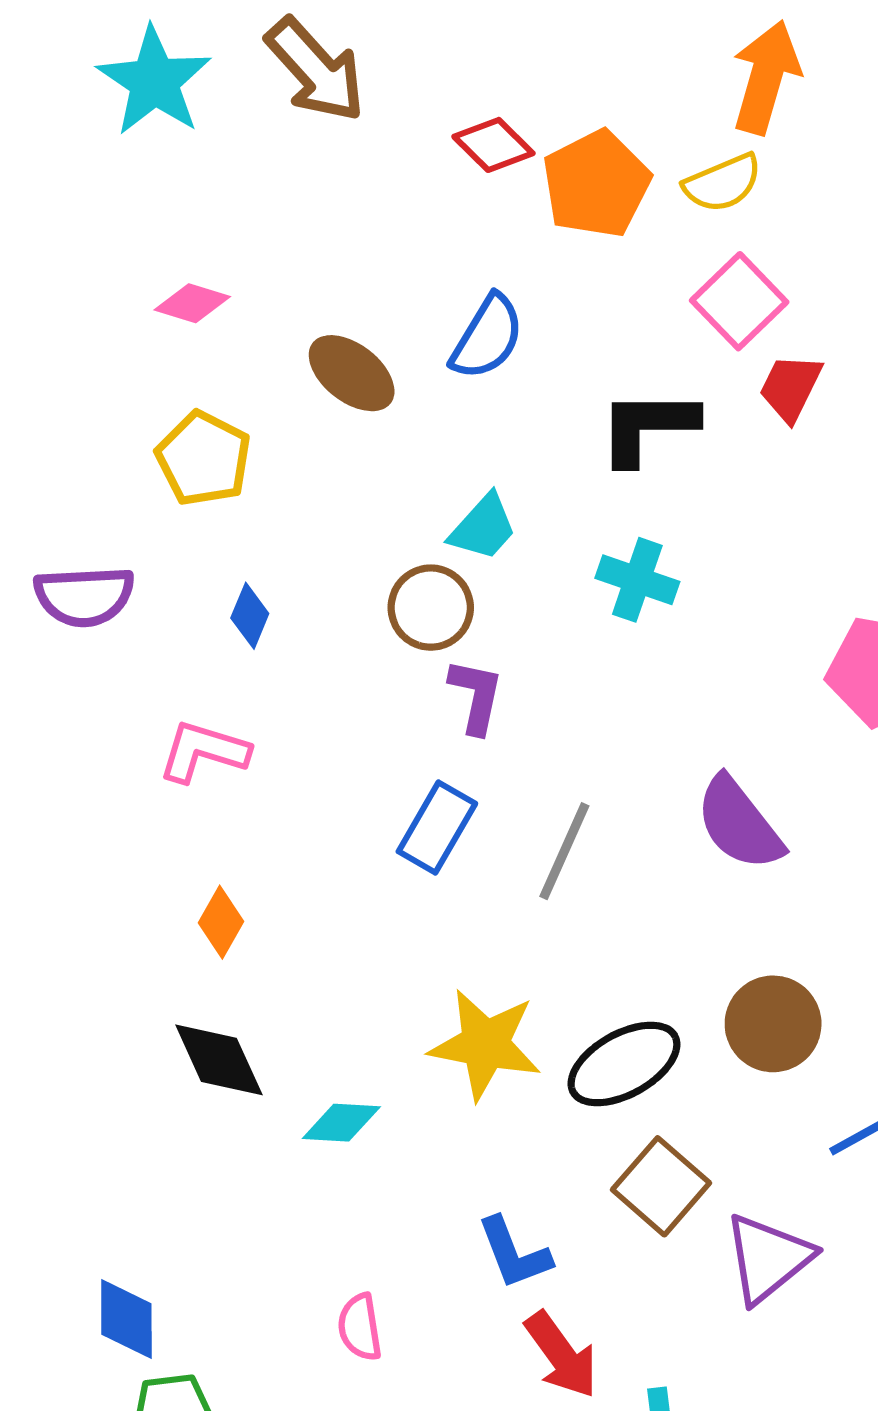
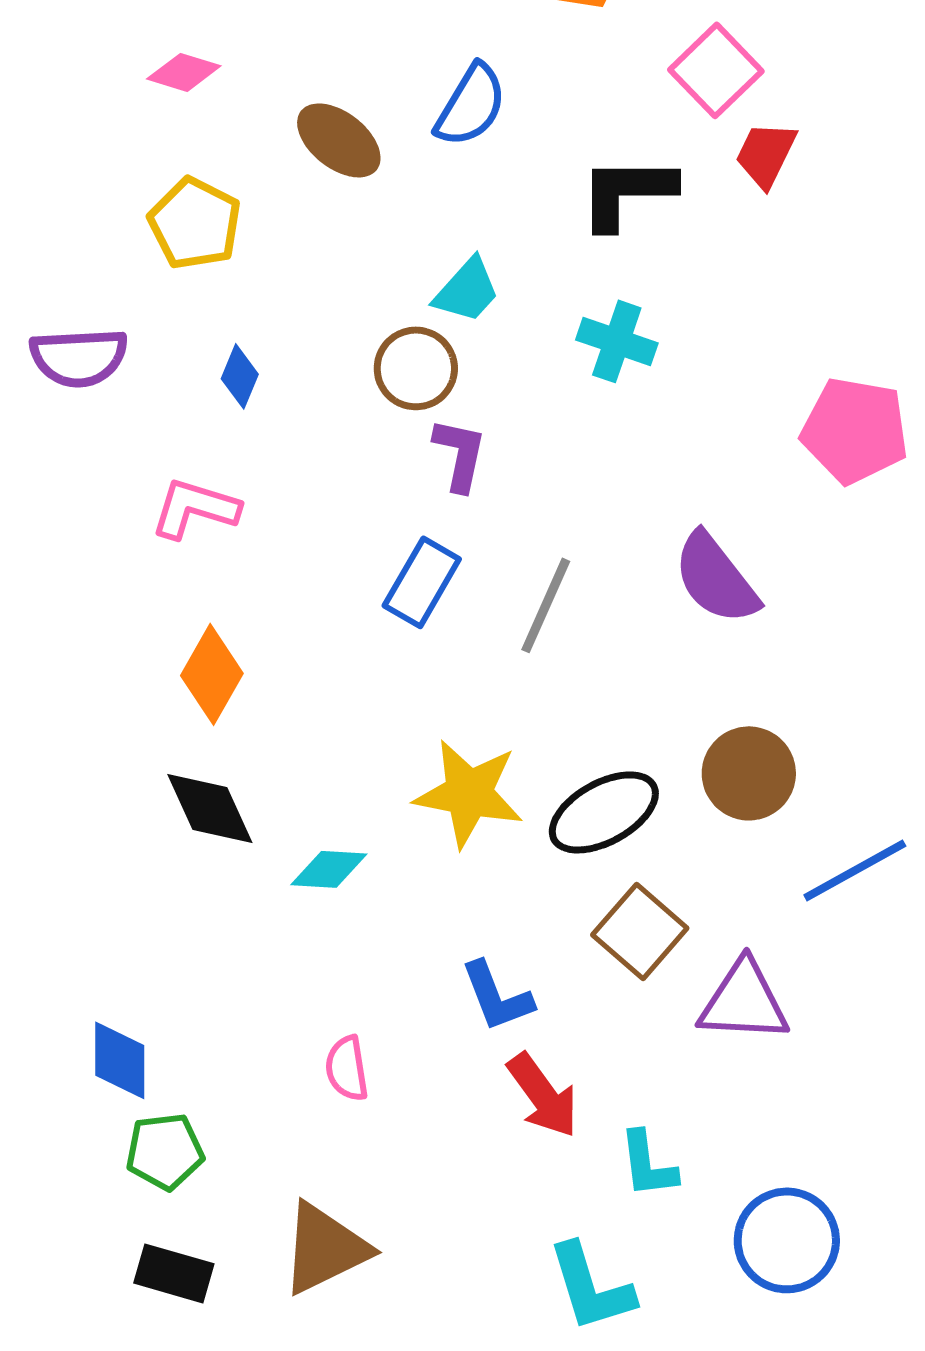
orange diamond: (221, 922) -> (212, 674), size x1.4
purple triangle: (768, 1258) -> (744, 1001), turned 42

